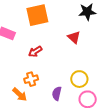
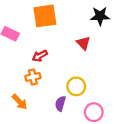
orange cross: (31, 79) -> (33, 77), moved
yellow circle: (79, 79) -> (76, 86), moved

